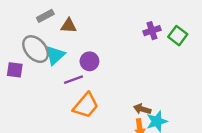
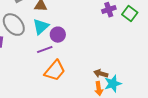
cyan triangle: (55, 55) -> (41, 27), moved

